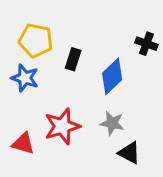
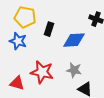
blue diamond: (112, 76) -> (74, 40), turned 40
red star: (62, 126) -> (42, 72), turned 30

